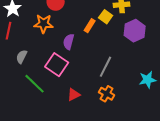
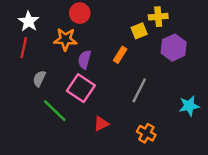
yellow square: (106, 17) -> (139, 31), turned 32
orange rectangle: (90, 26) -> (120, 55), moved
purple semicircle: (69, 42) -> (84, 59), moved
orange cross: (107, 94) -> (146, 133), moved

